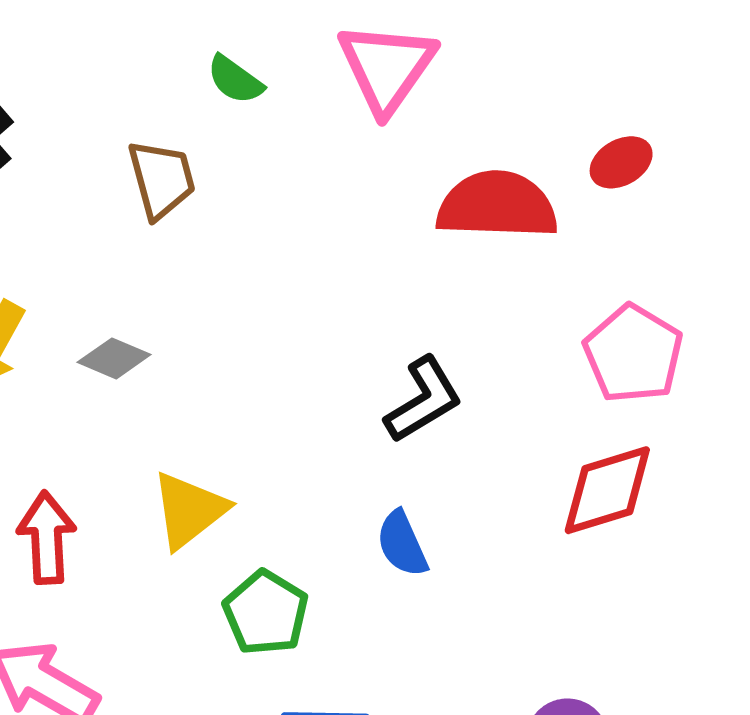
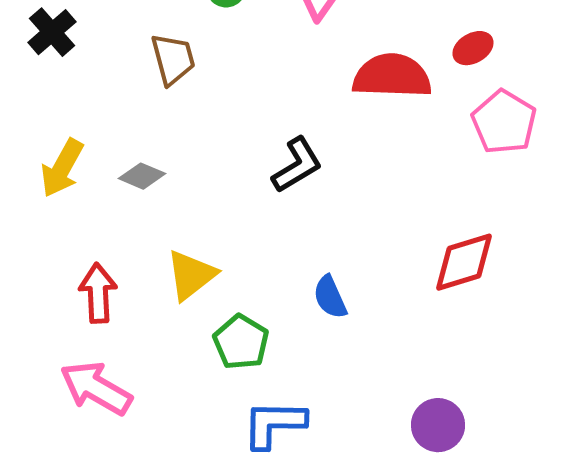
pink pentagon: (633, 354) -> (504, 122), moved
black L-shape: (423, 400) -> (297, 165), moved

